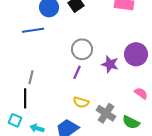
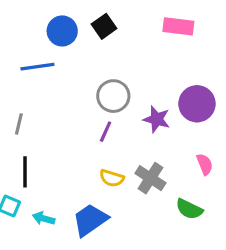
gray line: (31, 77) -> (19, 124), moved
pink semicircle: (141, 93) -> (205, 164), turned 32
gray cross: (106, 113) -> (150, 178), moved

